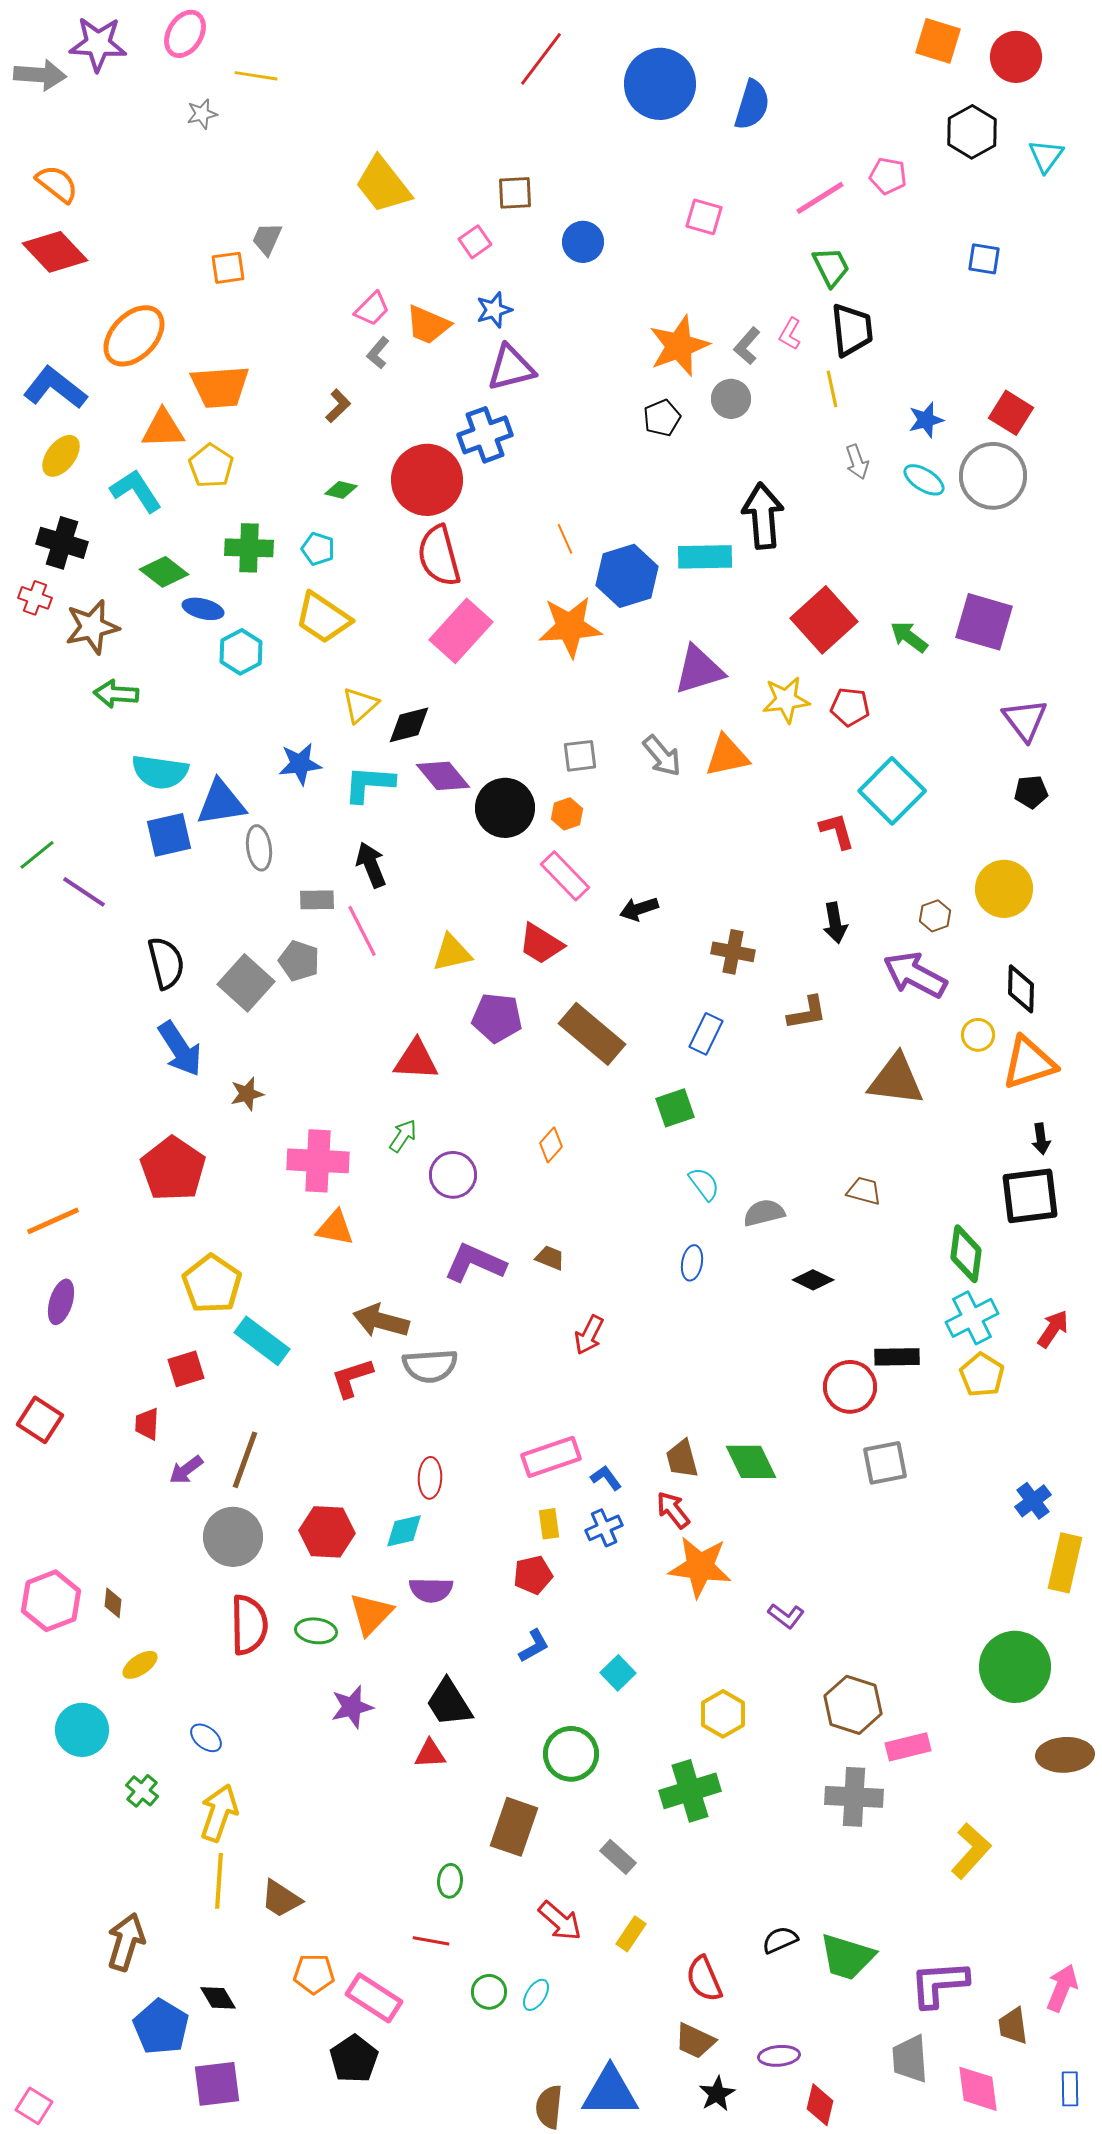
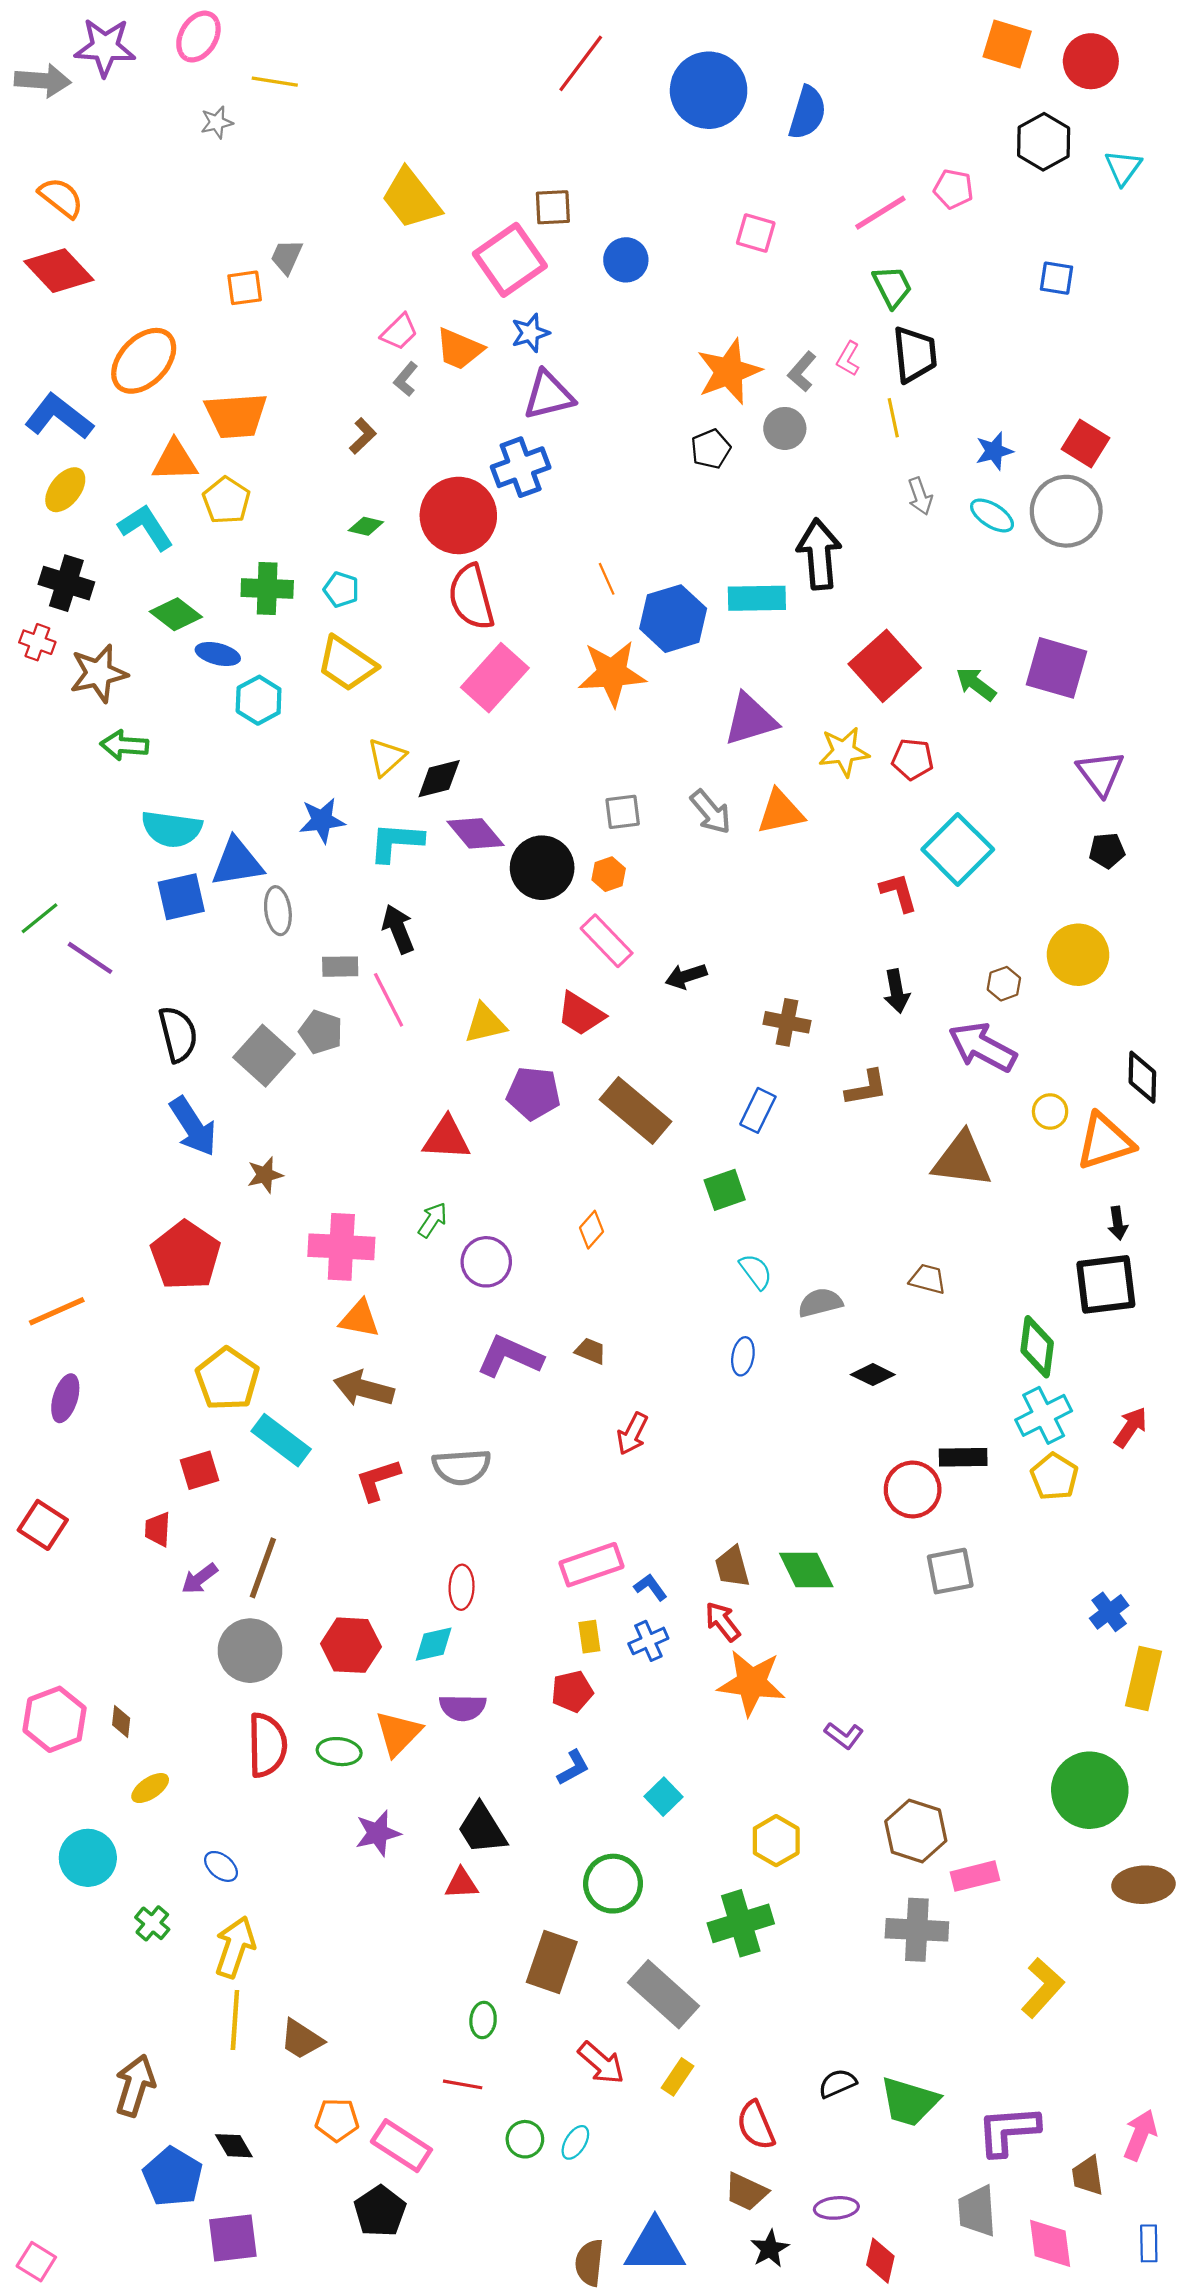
pink square: (475, 242) -> (510, 260), size x2.0
black diamond: (1021, 989) -> (1142, 1077), moved
brown arrow: (381, 1321) -> (364, 1389), moved
gray rectangle: (618, 1857) -> (663, 1994), size x1.8

